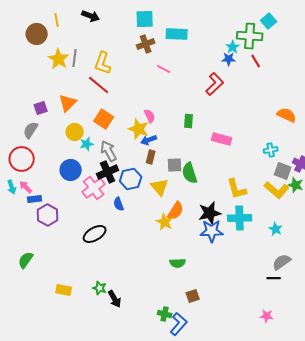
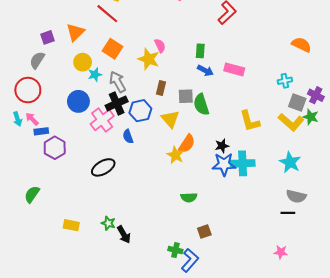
blue arrow: (149, 140) -> (205, 70), moved, turned -133
black star: (210, 213) -> (222, 146), size x0.6
cyan cross: (240, 218) -> (243, 163), moved
cyan star: (276, 229) -> (290, 162), size x1.5
gray semicircle: (282, 262) -> (296, 196), turned -132

